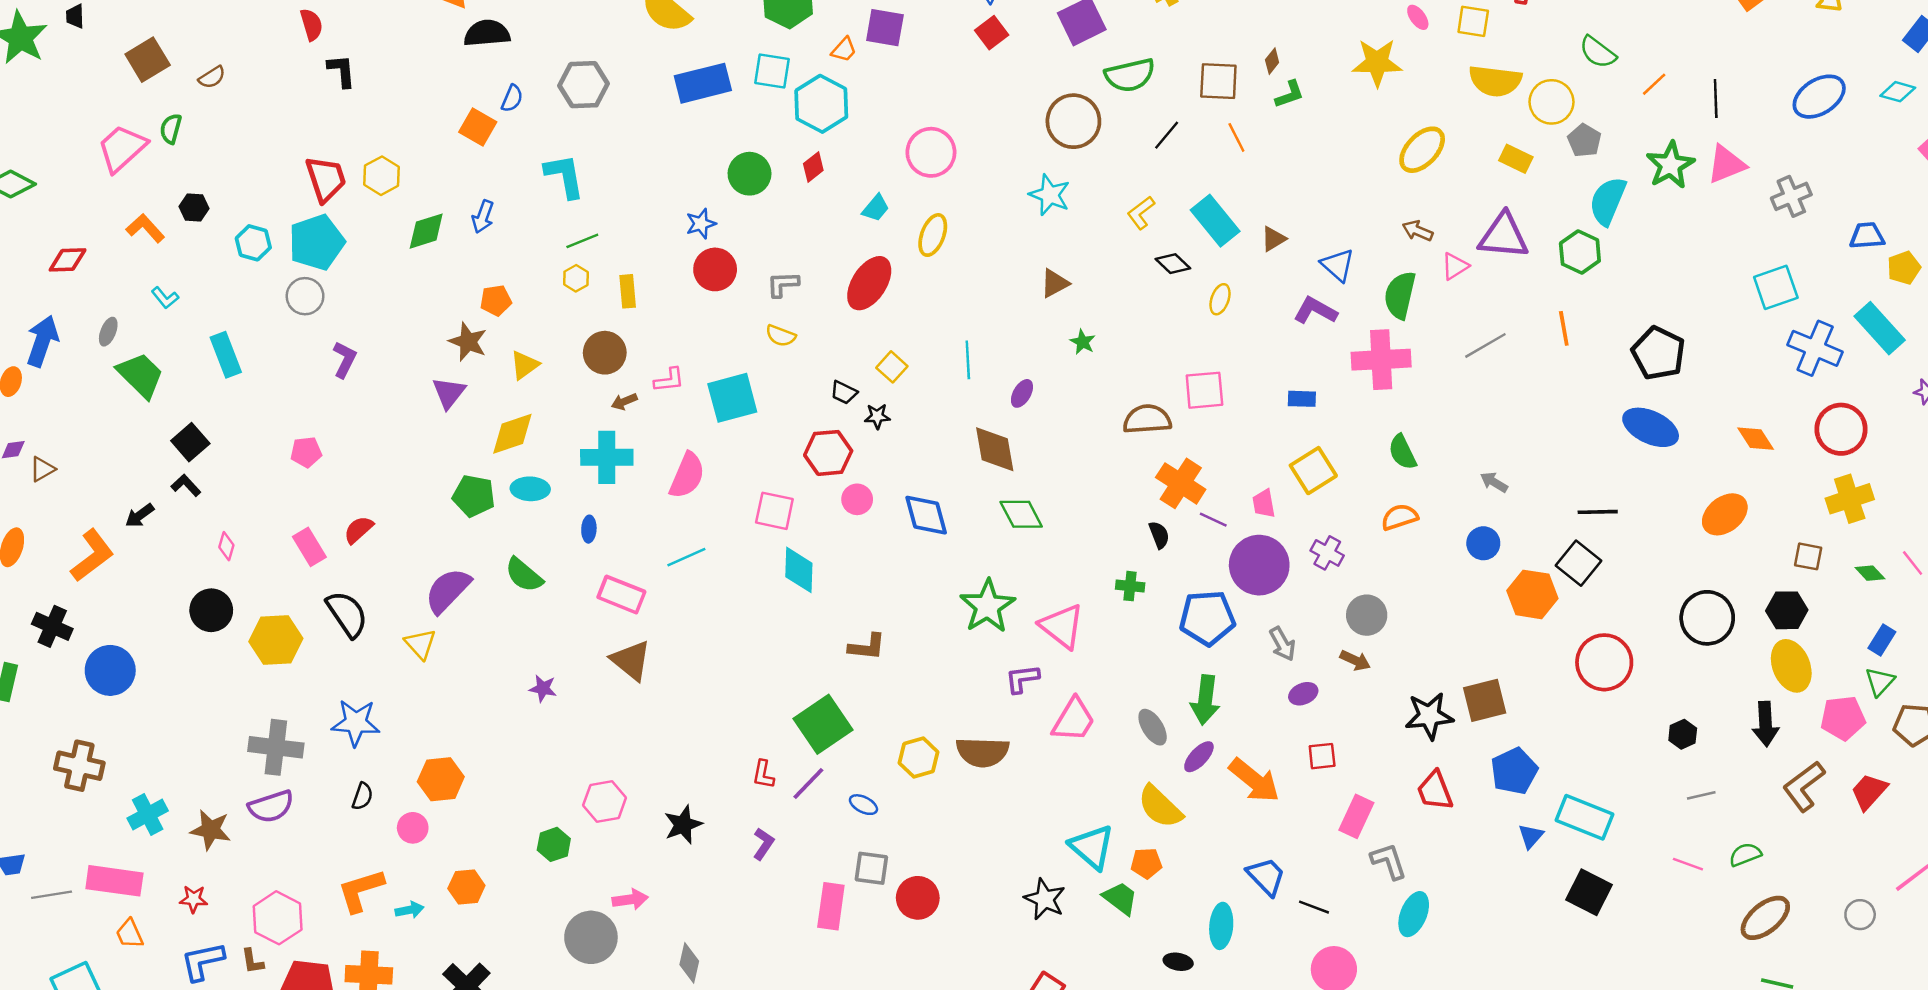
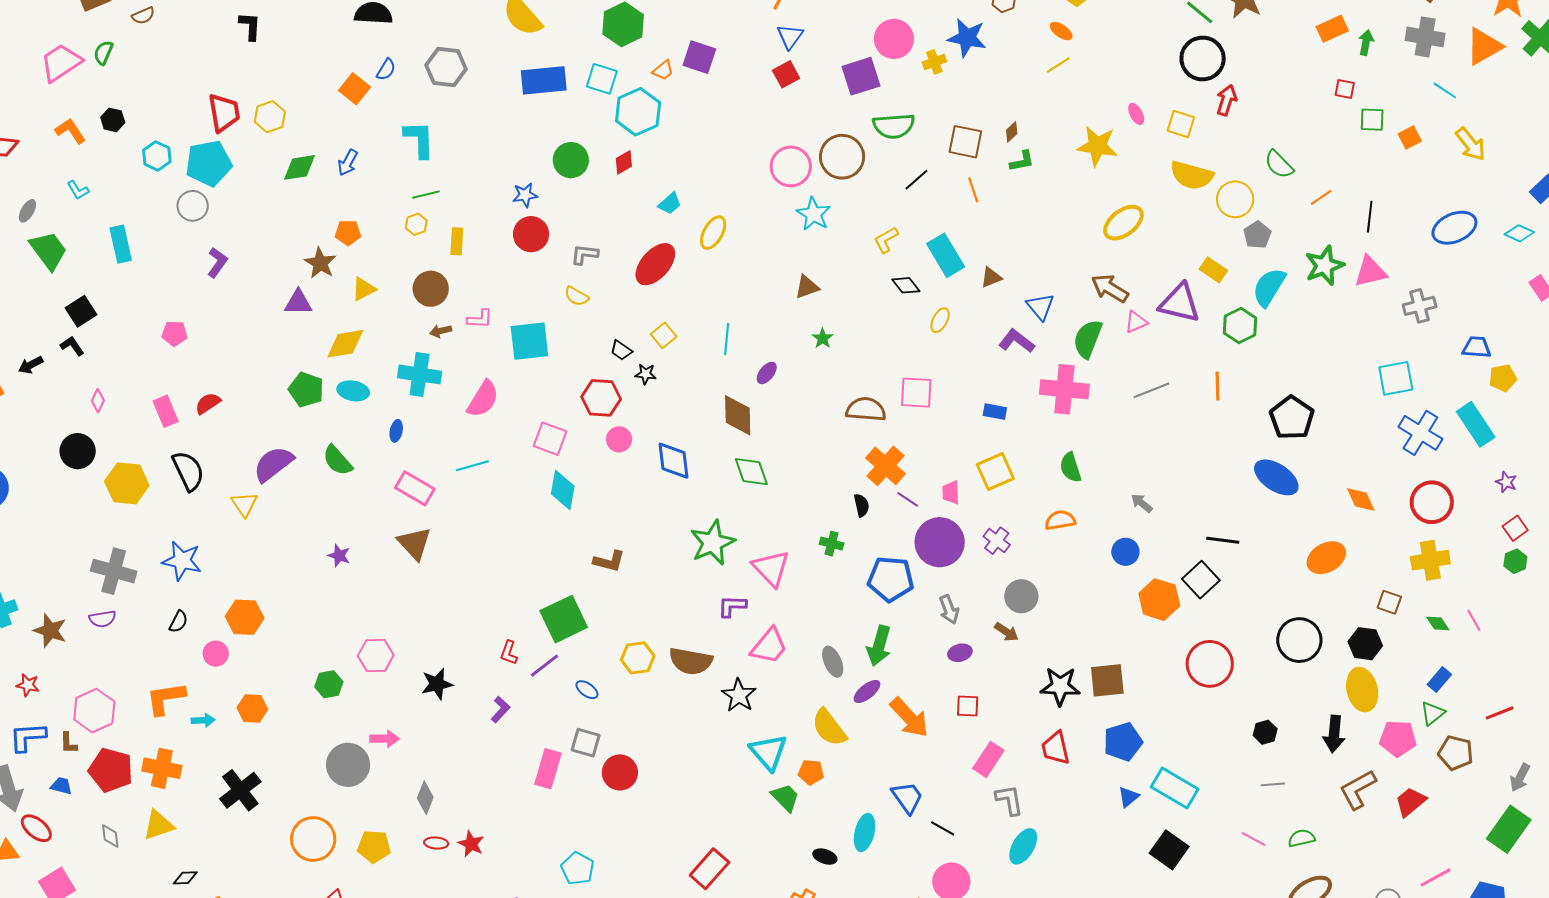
pink circle: (931, 152) -> (791, 166), moved
yellow rectangle: (1516, 159) -> (1213, 270), moved
brown arrow: (1418, 231) -> (1110, 288), size x1.5
purple triangle: (449, 393) -> (298, 302), turned 44
purple semicircle: (271, 806) -> (103, 619), size x0.7
black star: (1045, 899) -> (739, 695), moved

